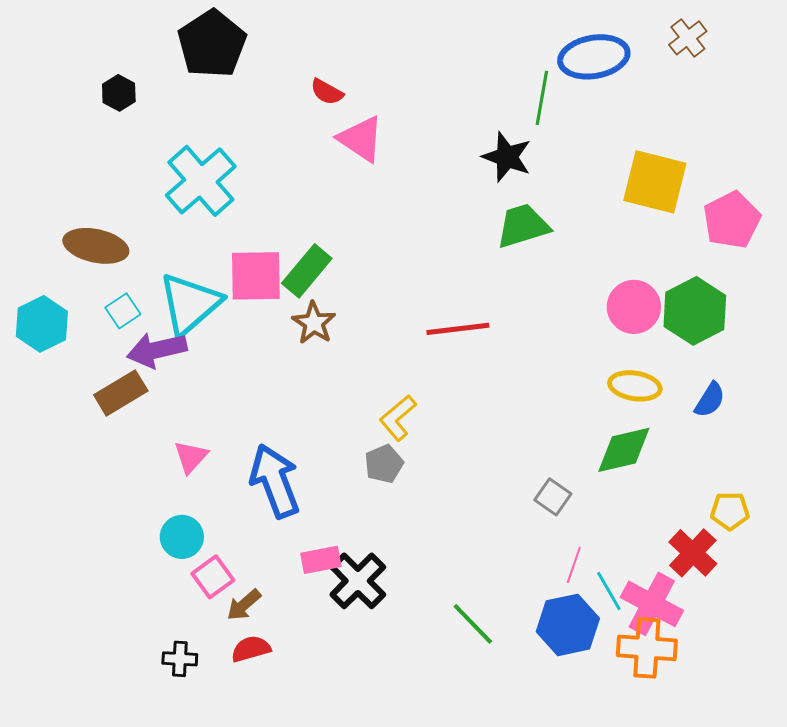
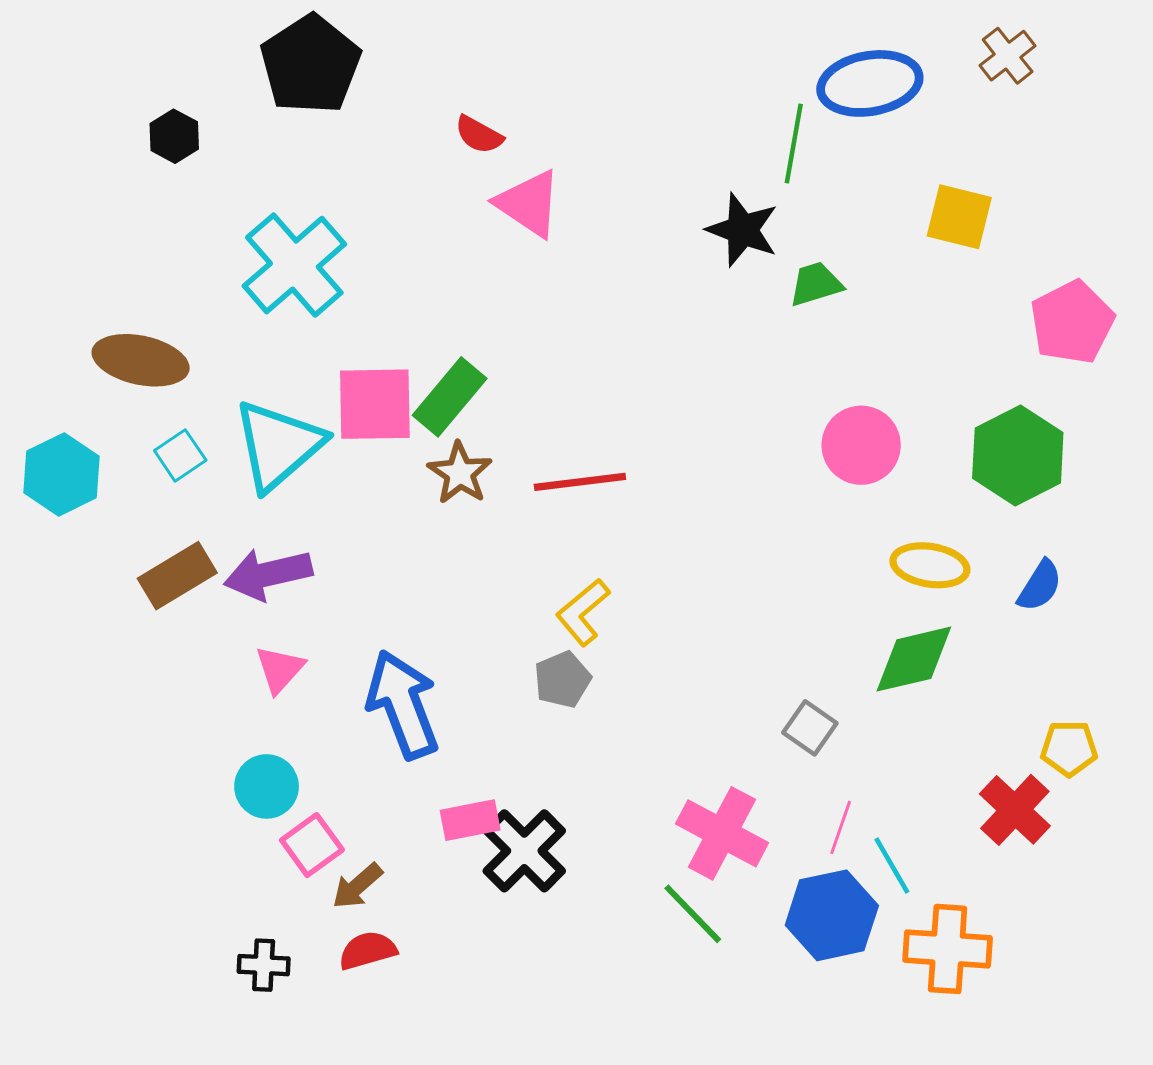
yellow square: (655, 182) -> (959, 217), moved, size x0.7
green trapezoid: (523, 226) -> (816, 284), moved, size x0.7
pink circle: (634, 307) -> (861, 445), moved
red line: (458, 329) -> (580, 482), moved
purple arrow: (157, 350) -> (268, 574), moved
pink cross: (652, 604) -> (722, 833), moved

